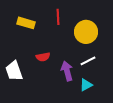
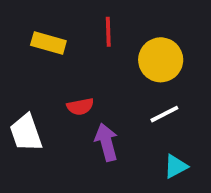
purple arrow: (67, 71) -> (106, 142), moved
cyan triangle: (86, 85) -> (176, 166), moved

